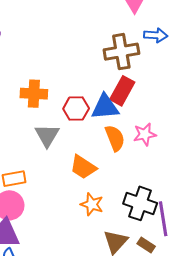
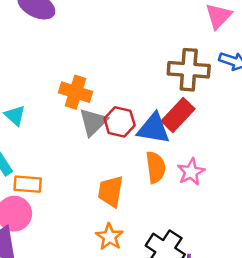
pink star: (145, 134) -> (191, 172), turned -30
gray triangle: (47, 135) -> (93, 122), moved
orange trapezoid: (83, 167) -> (111, 191), turned 52

